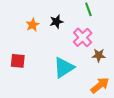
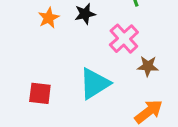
red square: (18, 61) -> (40, 93), moved

